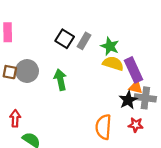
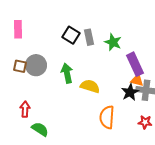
gray rectangle: (84, 41) -> (89, 37), turned -42
yellow semicircle: (113, 63) -> (90, 86), moved
red star: (136, 125) -> (145, 122), moved

